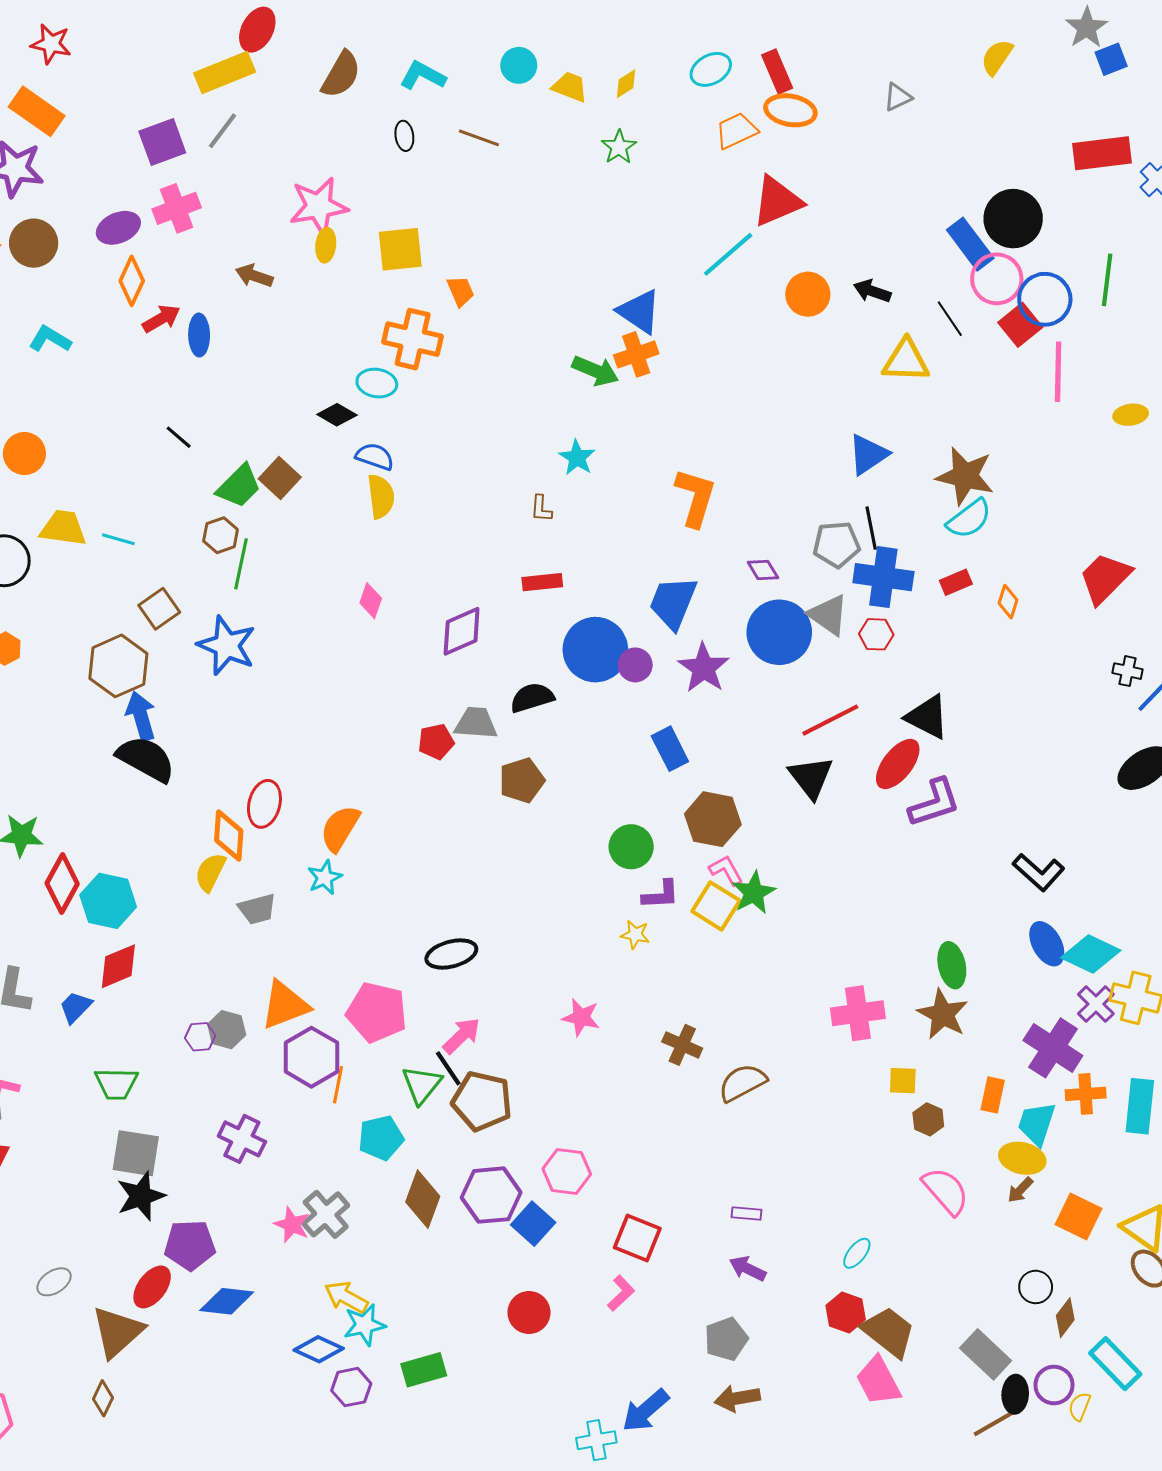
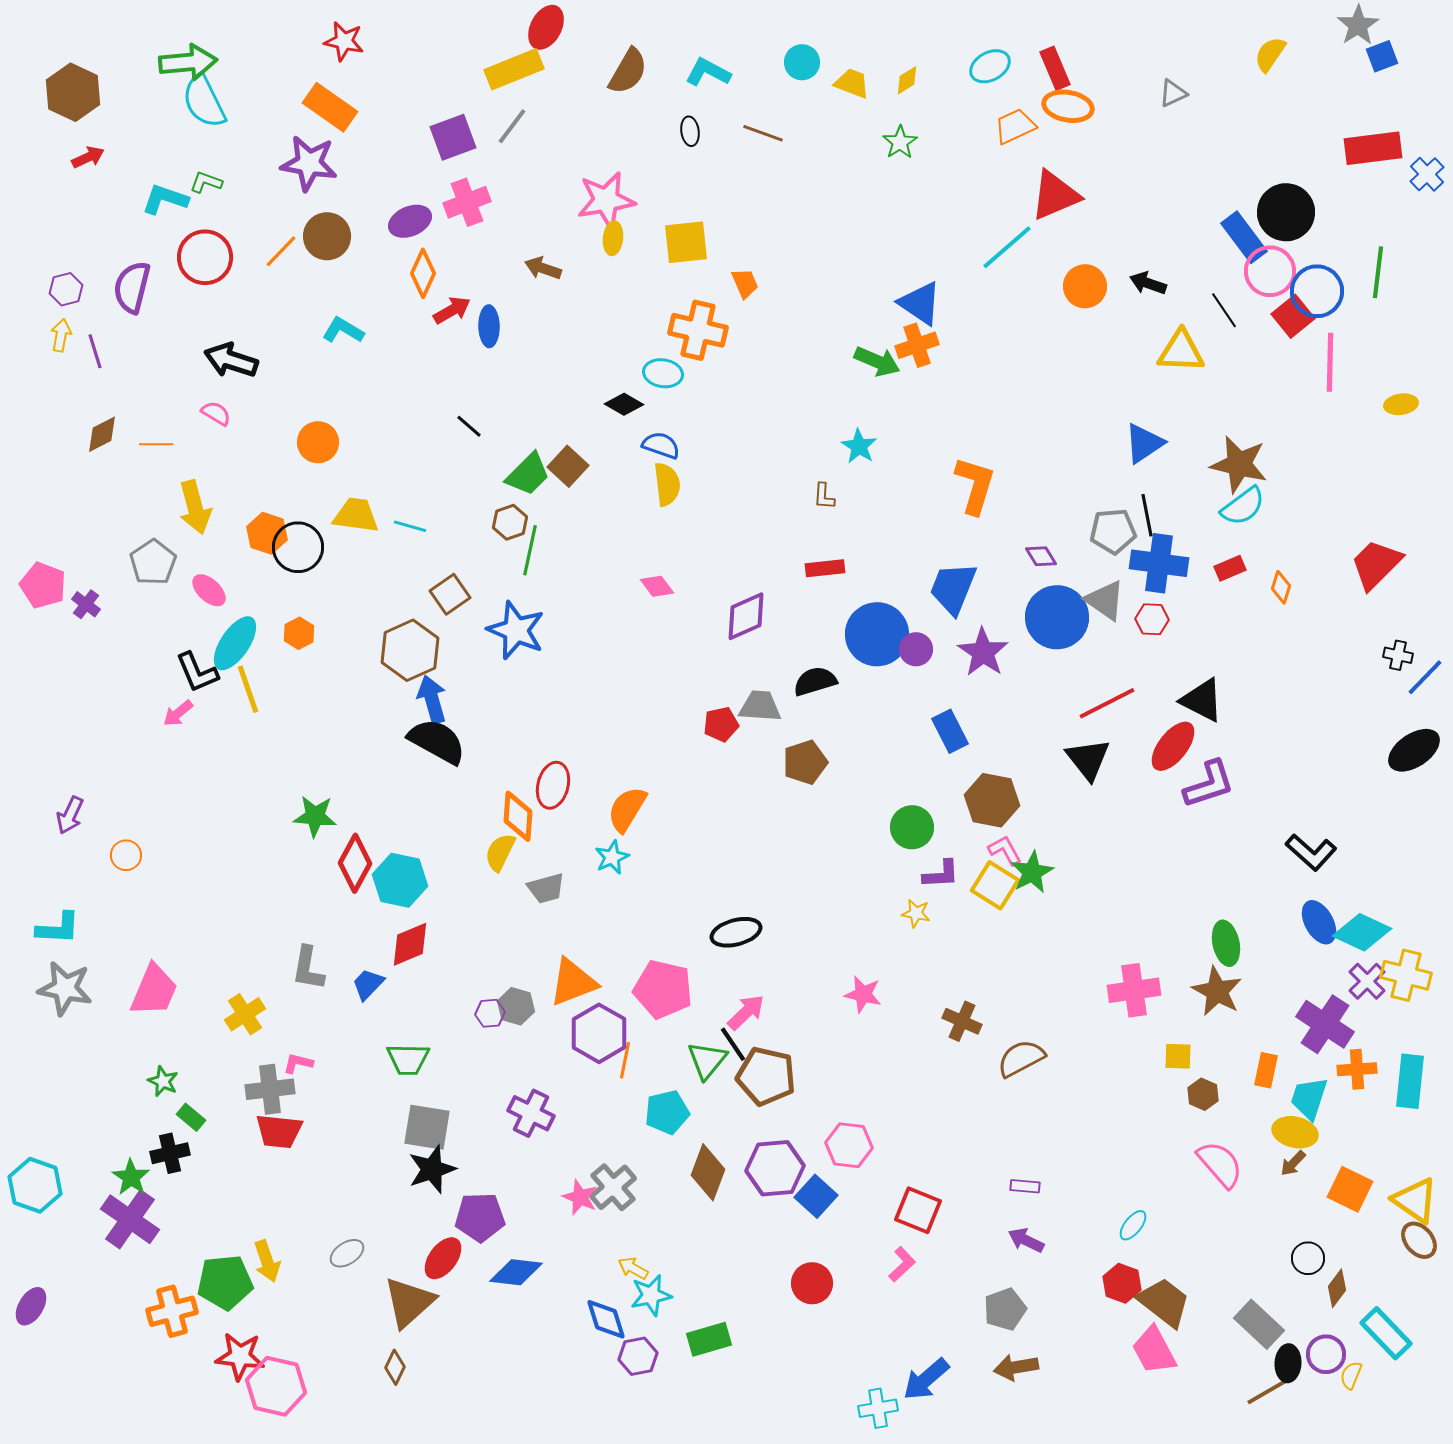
pink diamond: (371, 601) -> (657, 586), turned -56
yellow arrow: (346, 1297) -> (633, 1268), size x0.7
blue diamond: (319, 1349) -> (606, 1319), turned 48

